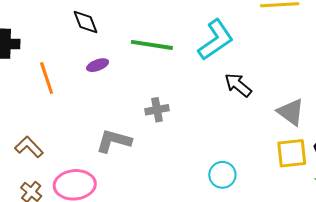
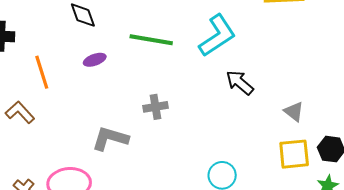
gray triangle: (291, 112) -> (294, 112), size x0.7
brown L-shape: (29, 147) -> (20, 112), moved

